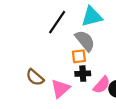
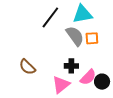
orange square: (79, 56) -> (92, 38), moved
pink triangle: (60, 88) -> (61, 85), moved

